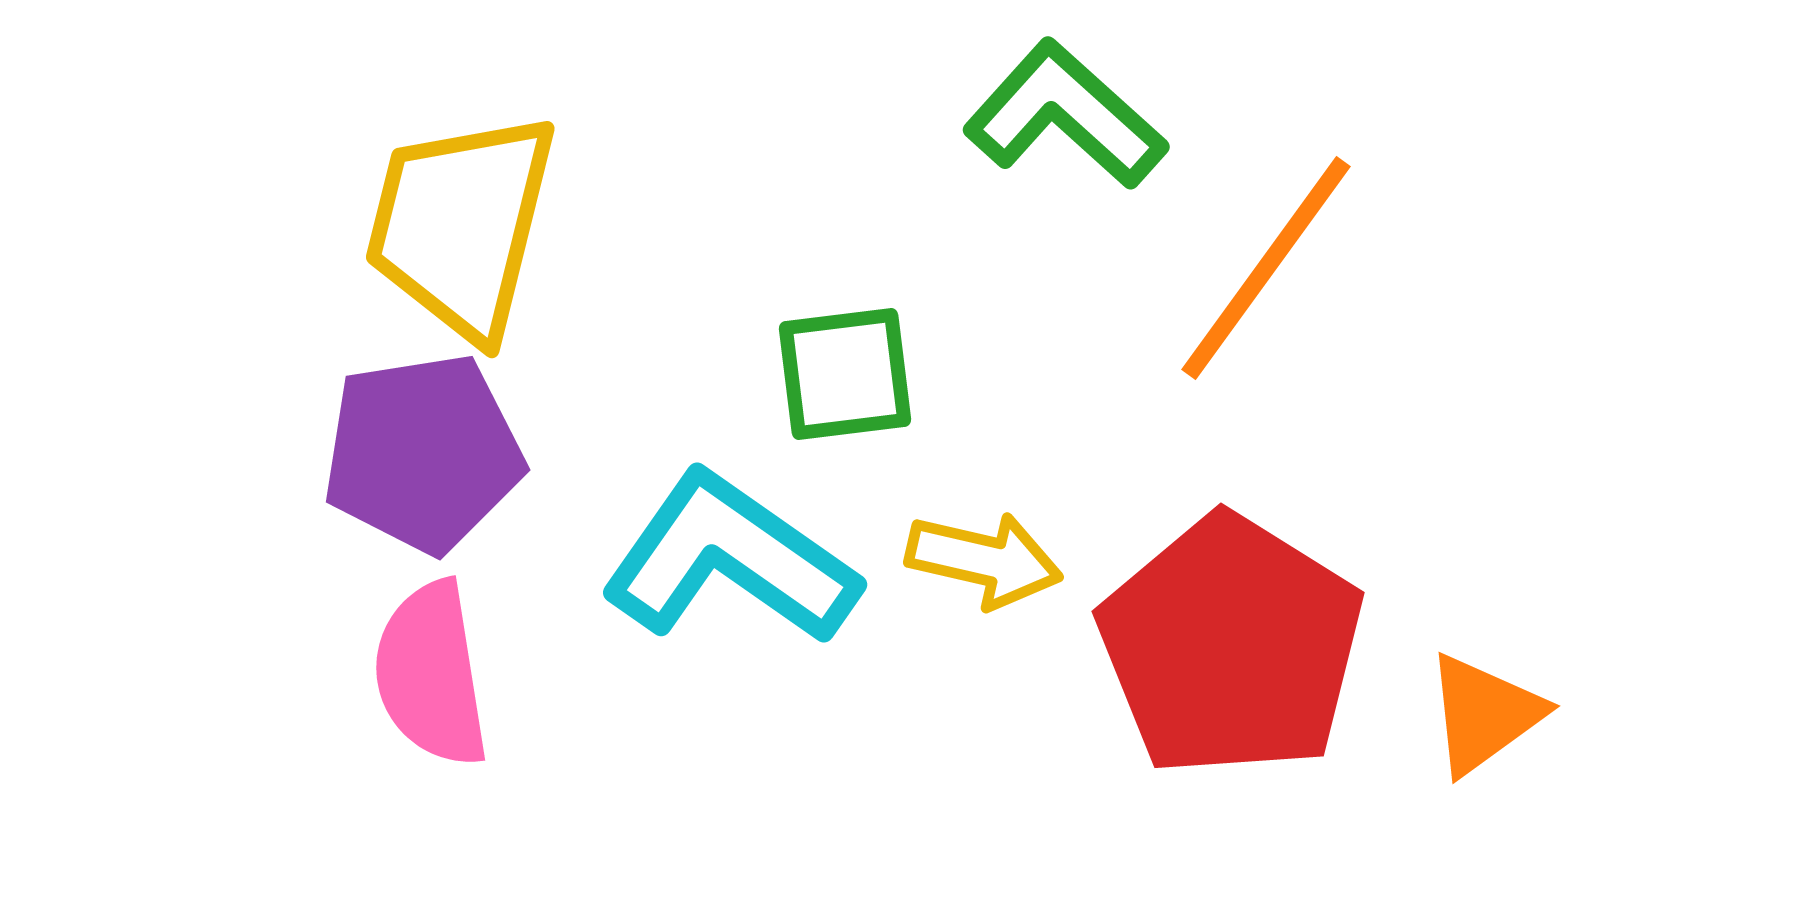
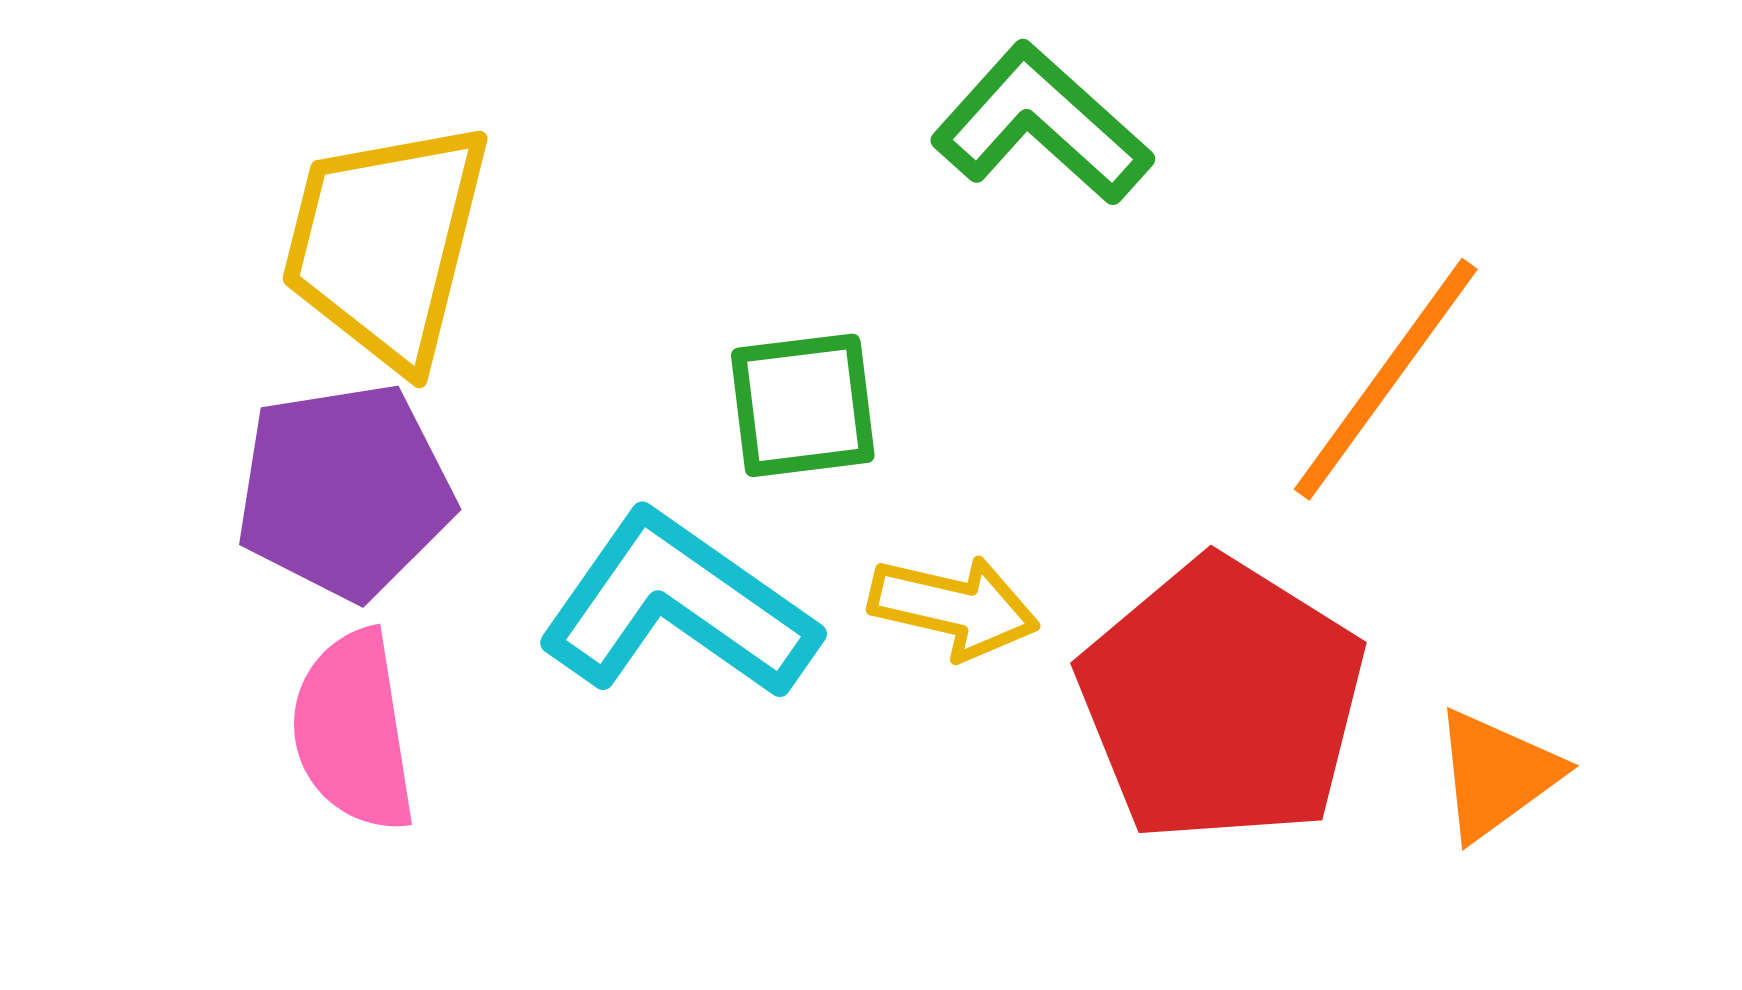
orange line: (1266, 268) -> (1386, 379), moved

